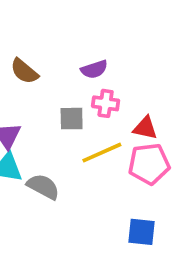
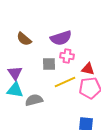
purple semicircle: (94, 69) -> (61, 38), size x1.5
gray semicircle: (43, 187) -> (34, 100), turned -42

